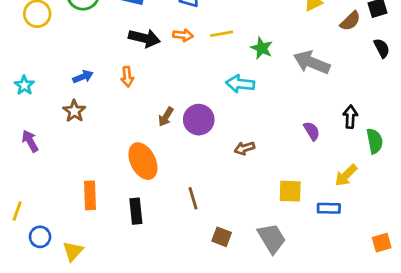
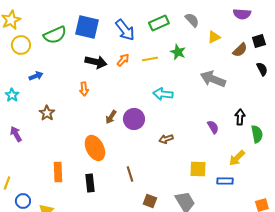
orange arrow: (183, 35) -> (123, 60), turned -56
green star: (262, 48) -> (178, 52), moved
blue arrow: (83, 77) -> (36, 76), moved

